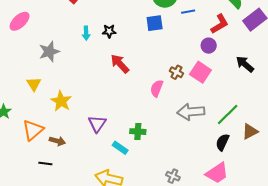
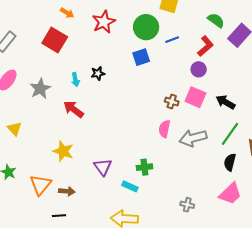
gray star: (49, 52) -> (40, 89), moved
red arrow: (120, 64) -> (73, 109), moved
black arrow: (245, 64) -> (225, 102), moved
yellow triangle: (34, 84) -> (14, 129), moved
pink semicircle: (157, 88) -> (164, 129), moved

